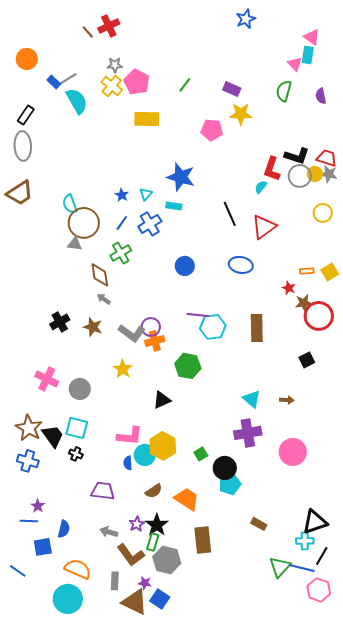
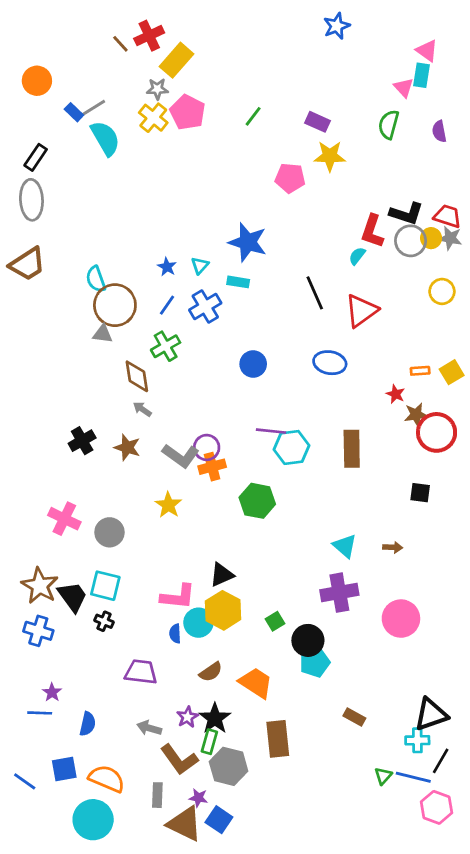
yellow rectangle: (147, 119) -> (177, 60), moved, turned -50
black square: (307, 360) -> (420, 493), turned 35
black triangle: (162, 400) -> (222, 575), moved
blue square: (43, 547) -> (64, 769), moved
green triangle: (280, 567) -> (383, 776), size x0.6

